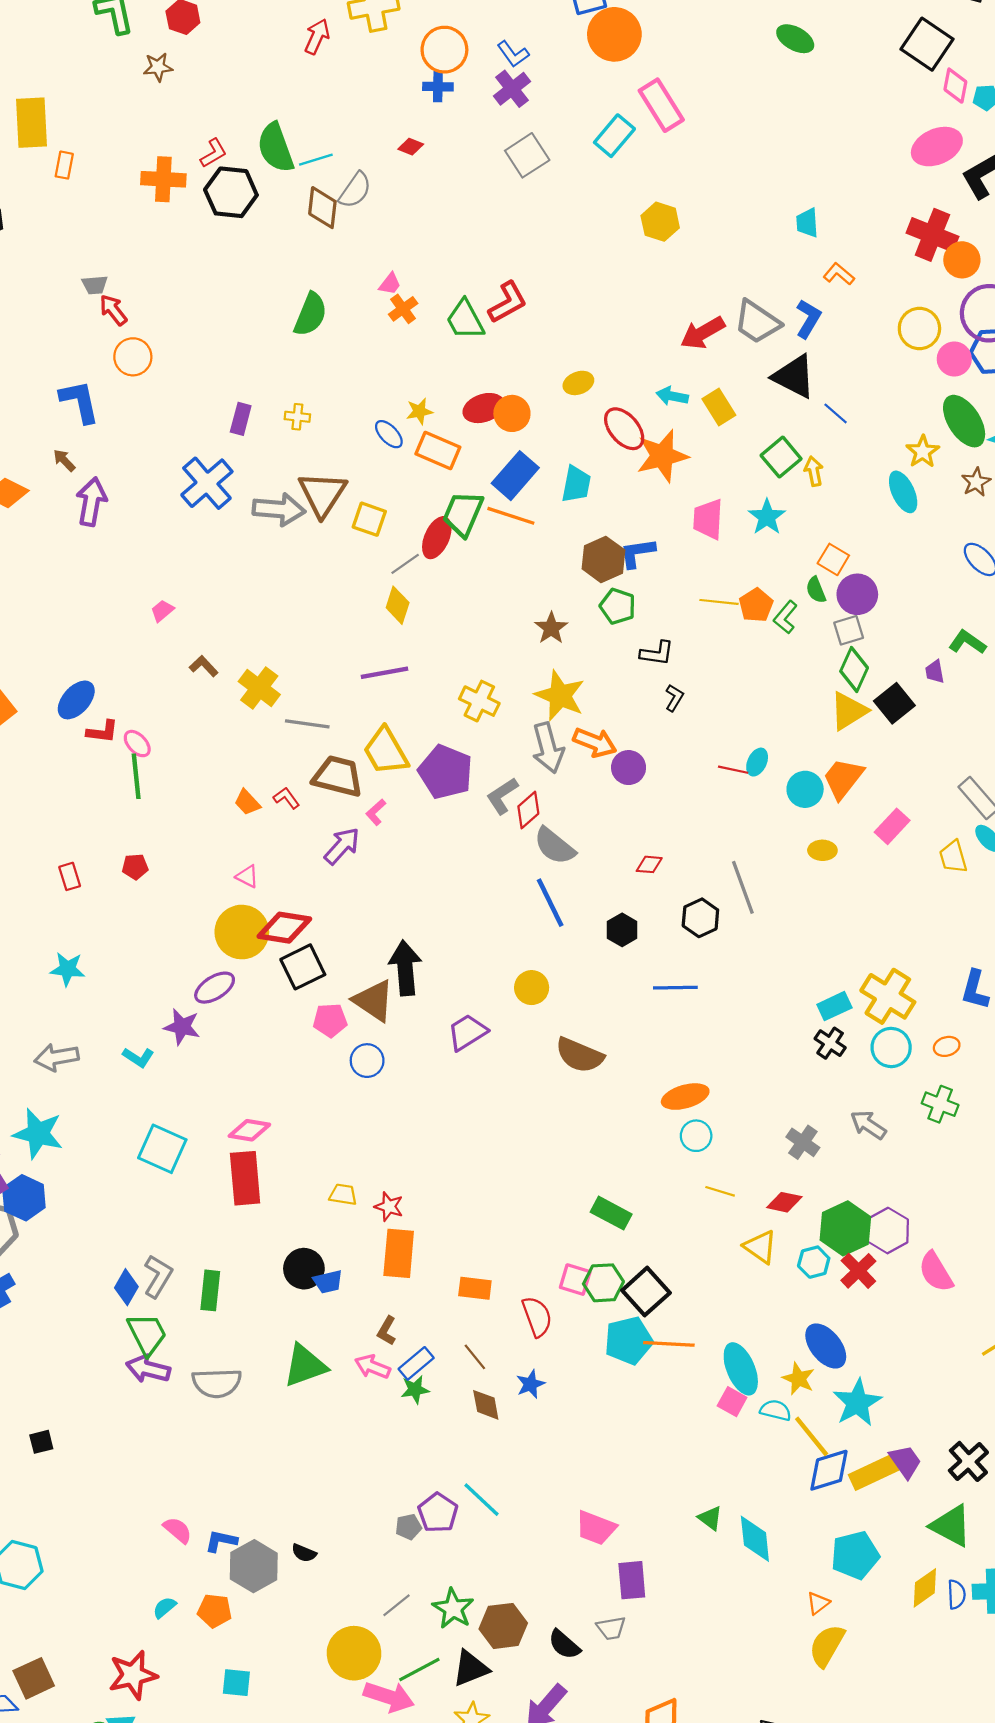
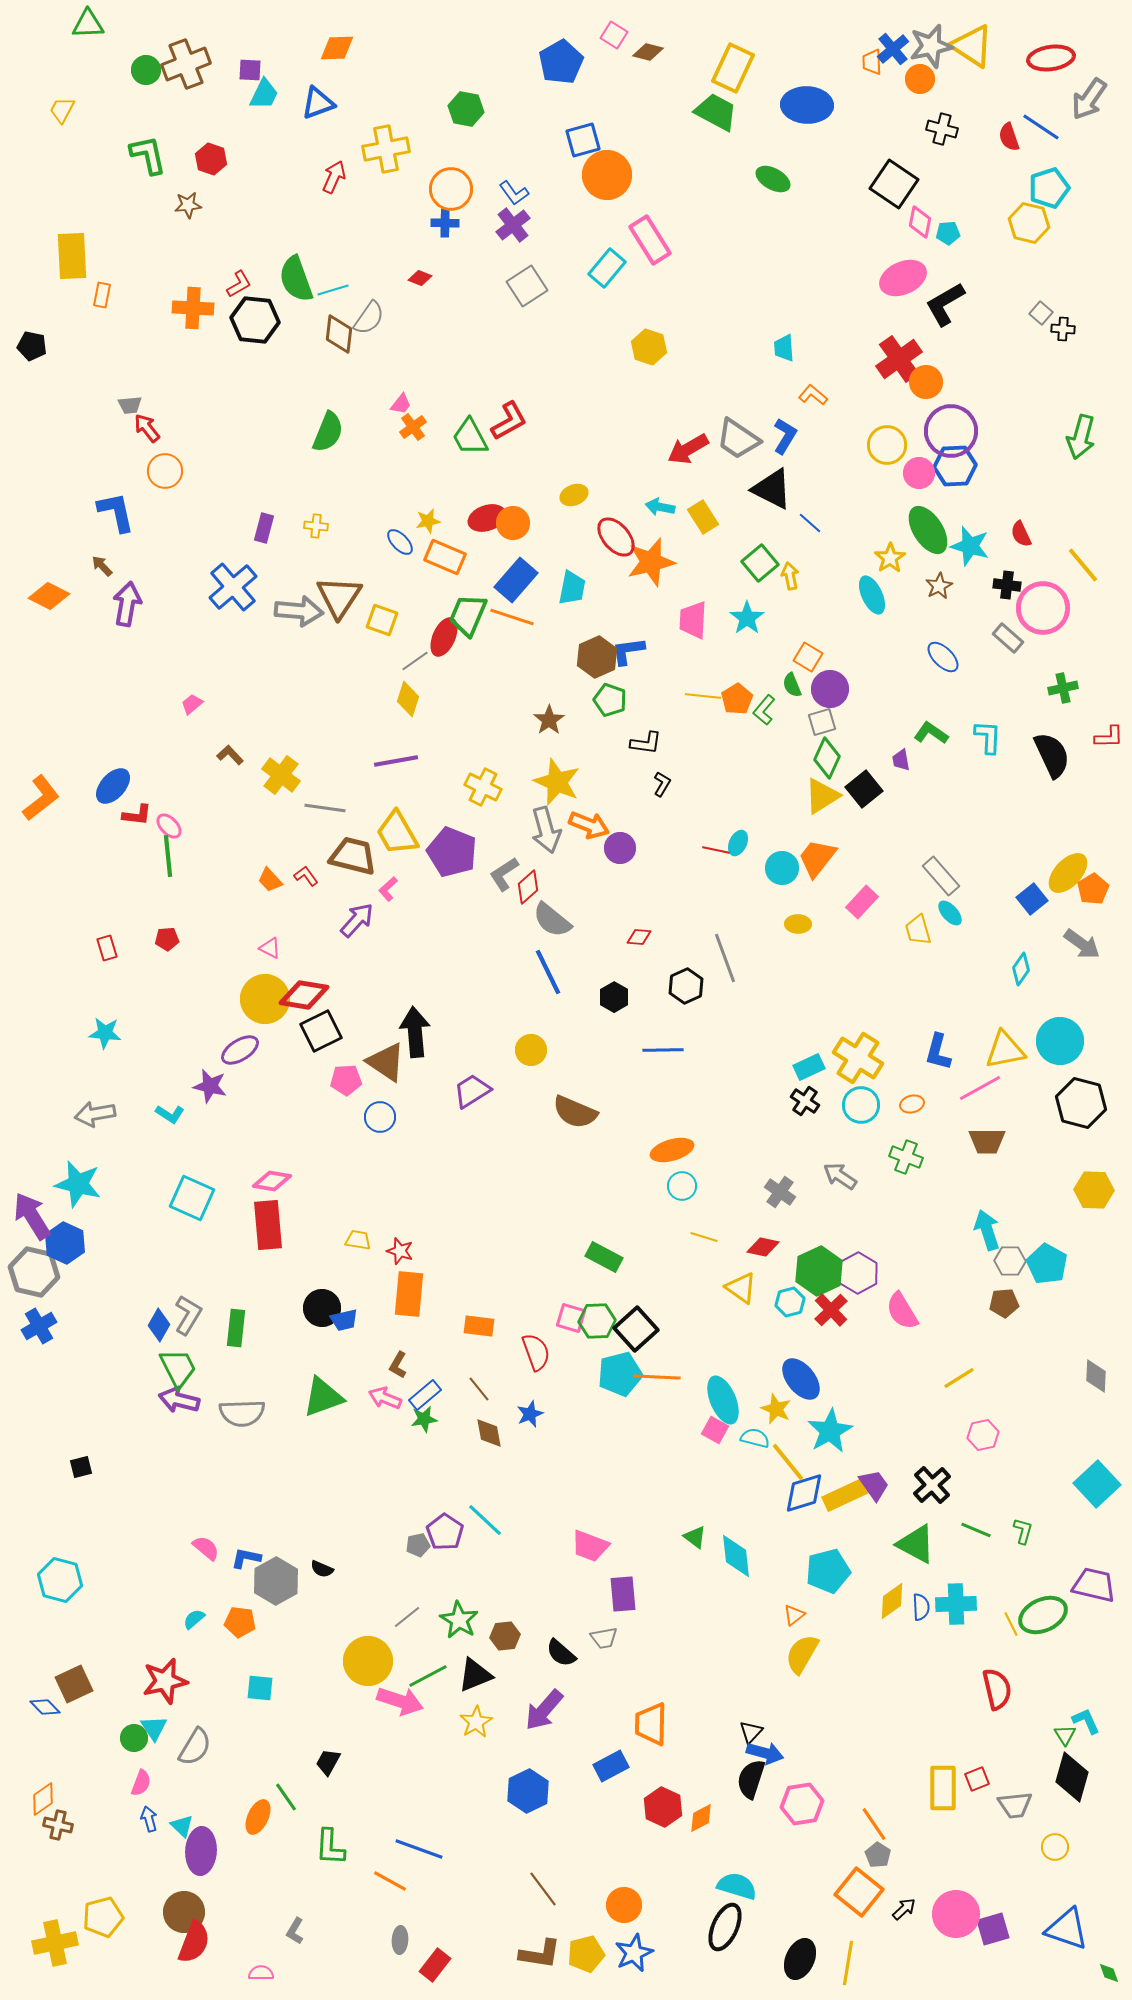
red cross: (932, 235) -> (899, 359), turned 33
brown hexagon: (503, 1626) -> (505, 1636), size x0.7

